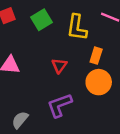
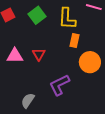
orange rectangle: (96, 56) -> (74, 41), moved
red triangle: (59, 66) -> (39, 54), moved

